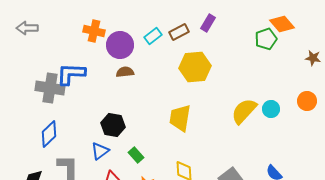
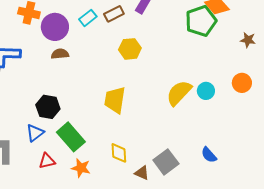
green pentagon: (266, 39) -> (201, 21), size x1.4
yellow hexagon: (195, 67) -> (130, 49), size x0.7
green rectangle: (136, 155) -> (71, 137), size x1.8

